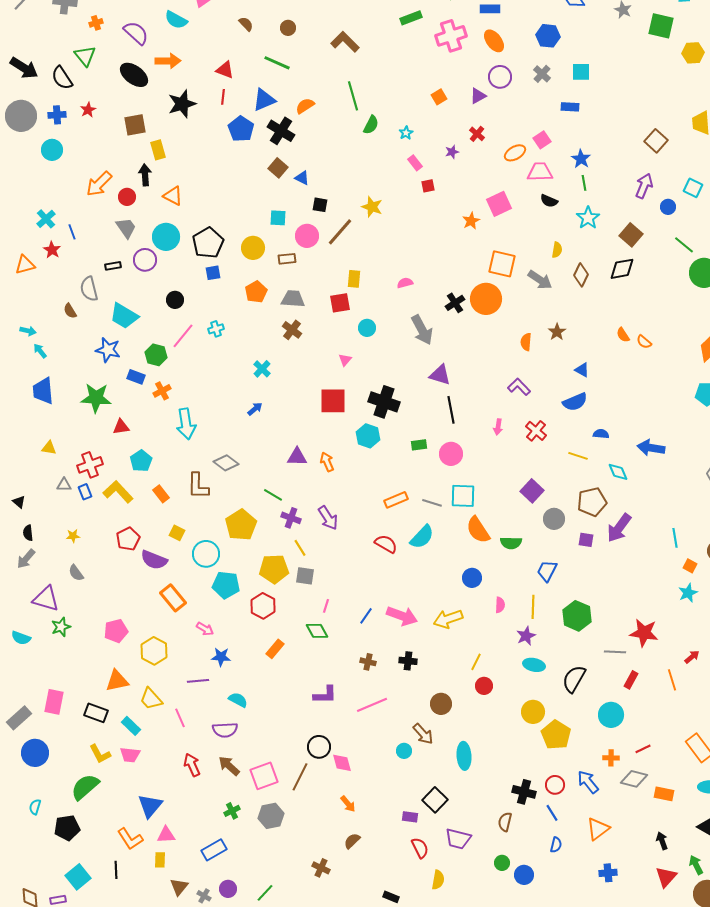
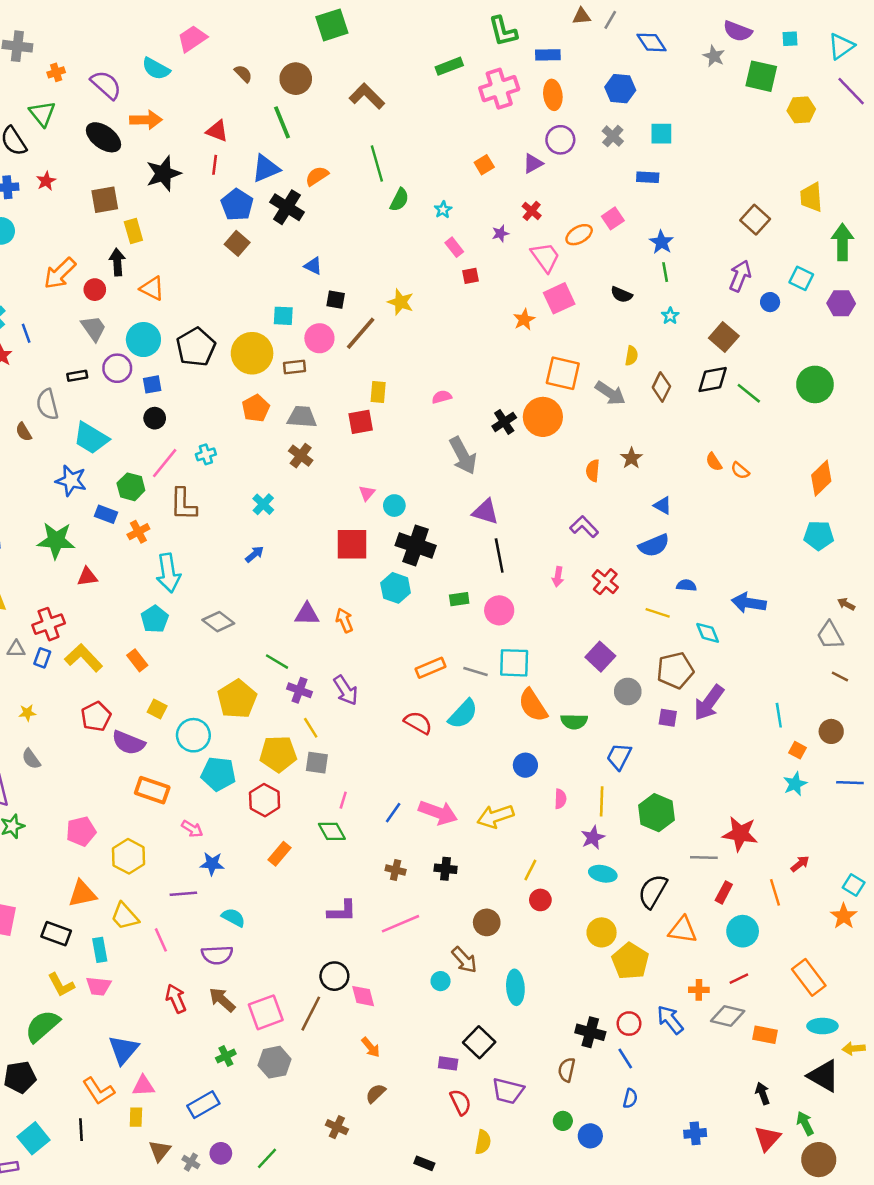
brown circle: (288, 28) -> (296, 79), size x1.6
orange ellipse: (494, 41) -> (553, 95), turned 30
green line: (277, 63) -> (282, 122), turned 44
brown square: (278, 168) -> (237, 243), moved
pink trapezoid: (540, 172) -> (545, 257), moved, turned 56
cyan star: (588, 218) -> (670, 316), size x0.6
green line: (684, 245) -> (749, 393), moved
yellow circle: (253, 248) -> (252, 353), size x1.4
blue square: (213, 273) -> (152, 384), moved
cyan circle: (367, 328) -> (394, 506), moved
cyan pentagon: (141, 461) -> (155, 619), moved
brown L-shape: (198, 486) -> (183, 504), moved
blue rectangle: (85, 492) -> (42, 658), turned 42
orange rectangle: (173, 598) -> (152, 790), turned -32
cyan circle: (611, 715) -> (743, 931), moved
cyan rectangle: (131, 726) -> (100, 950), turned 36
orange triangle: (598, 829) -> (683, 930), moved, turned 45

